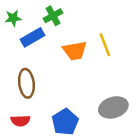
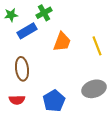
yellow line: (105, 45) -> (97, 46), moved
orange trapezoid: (75, 51) -> (62, 42), turned -60

